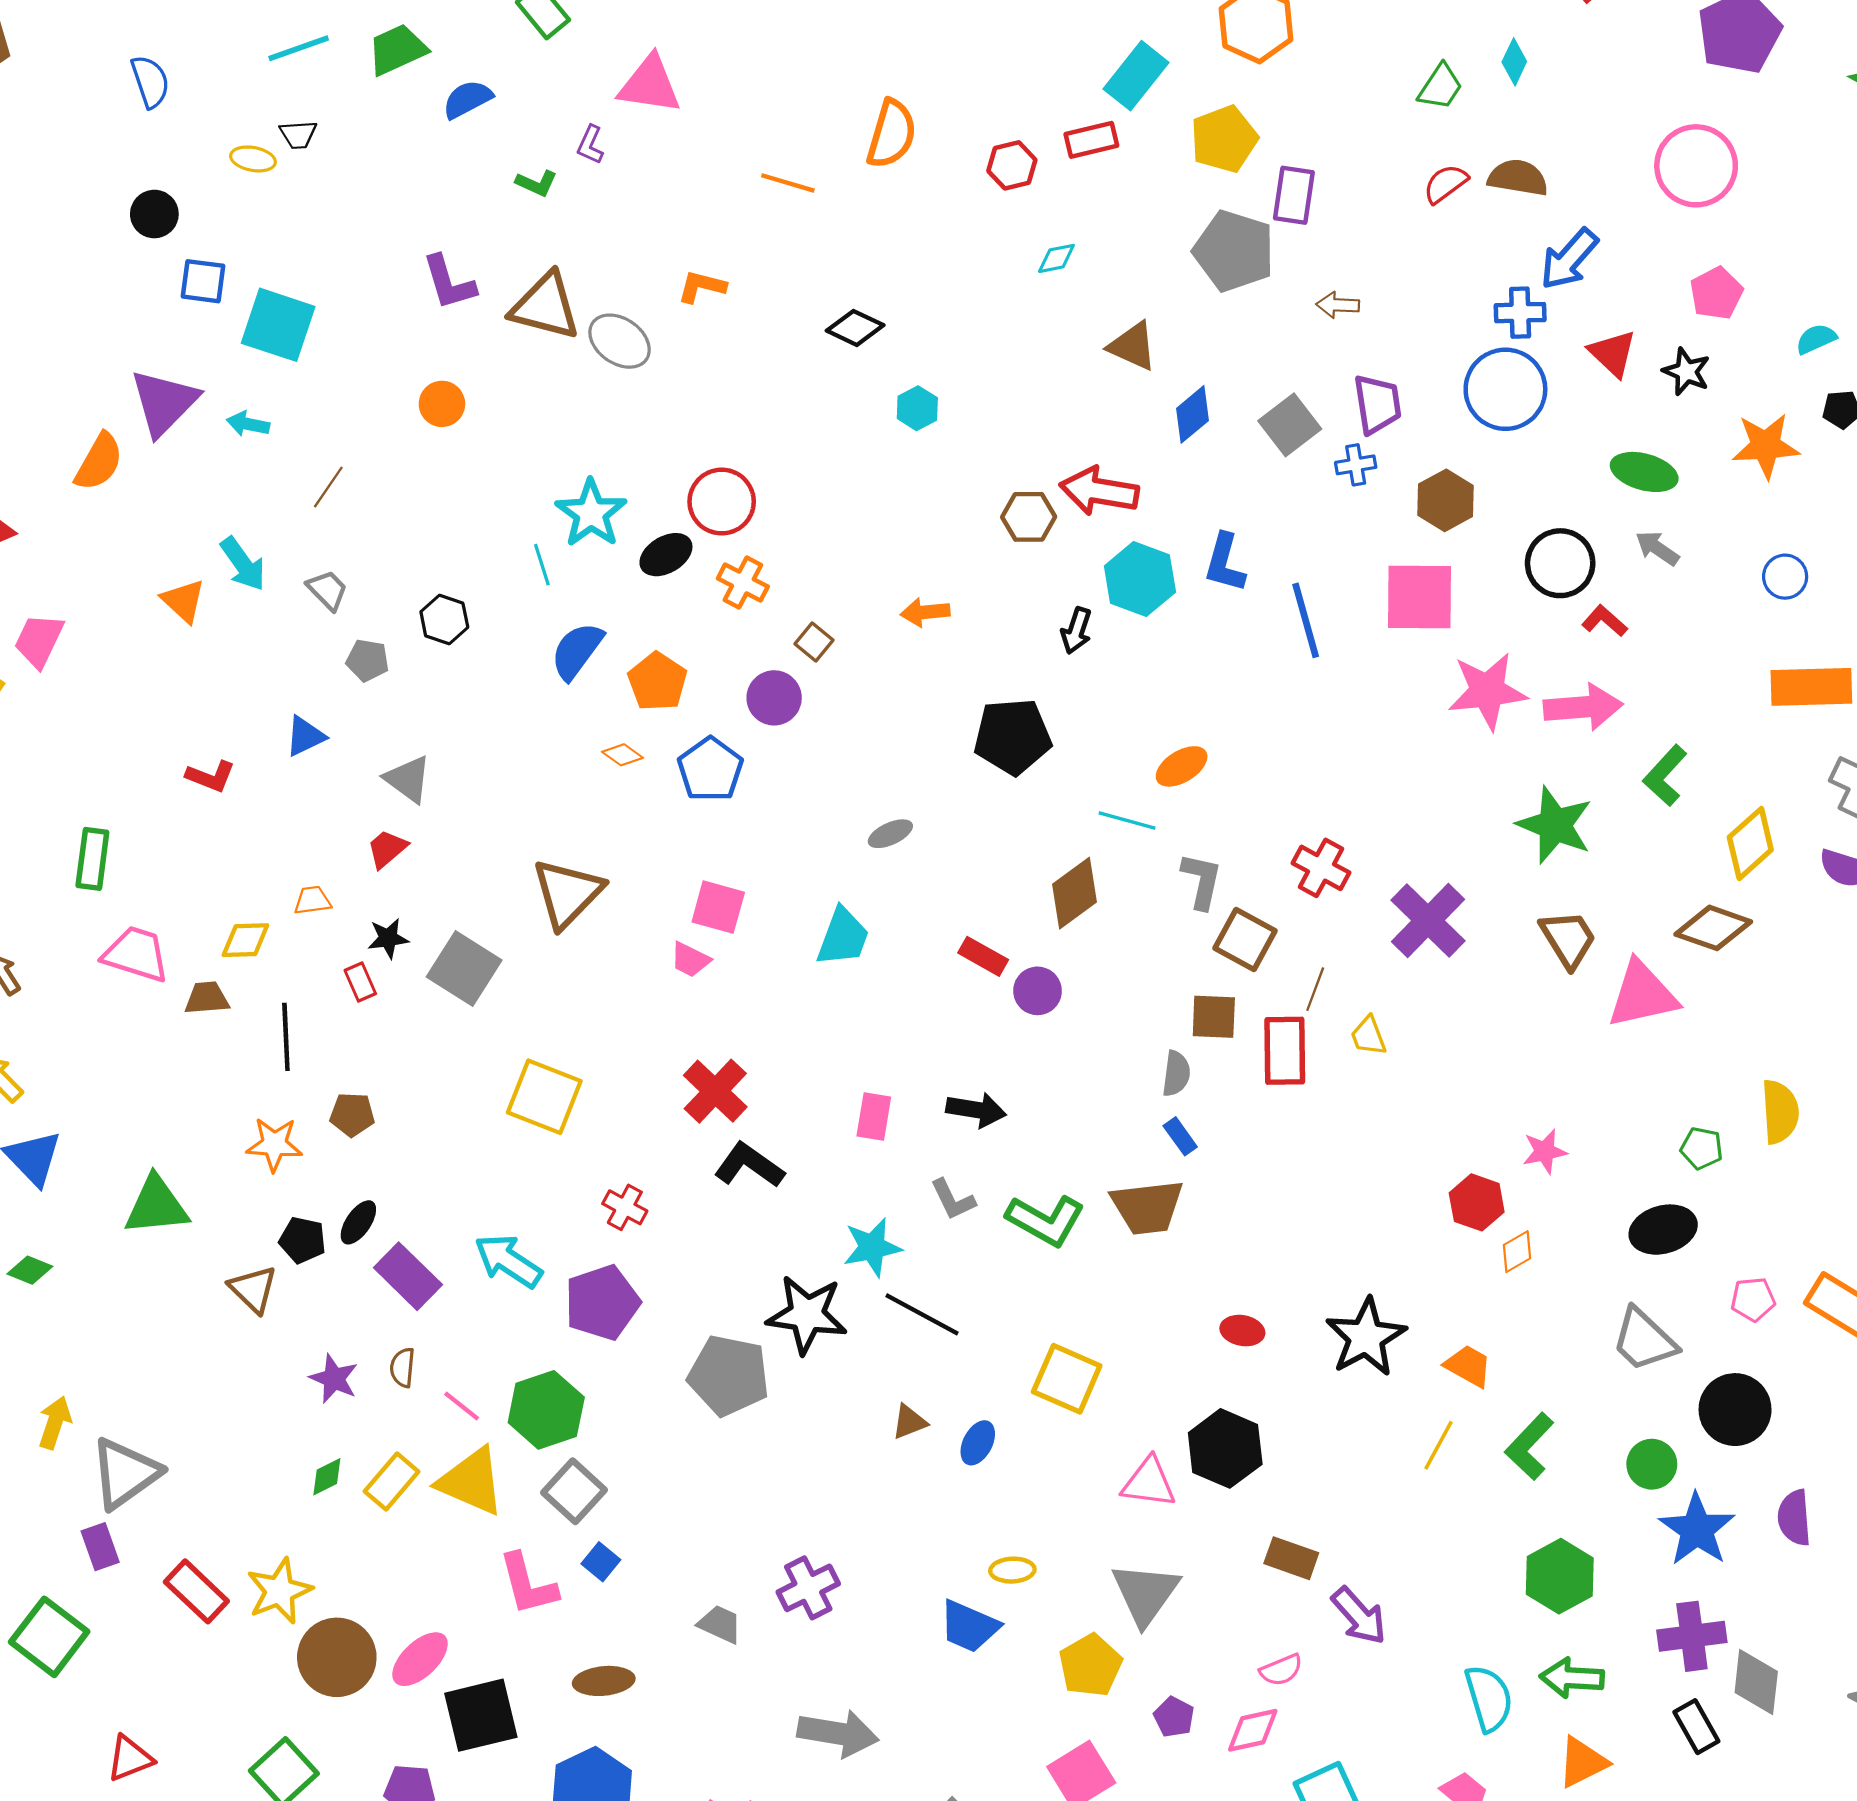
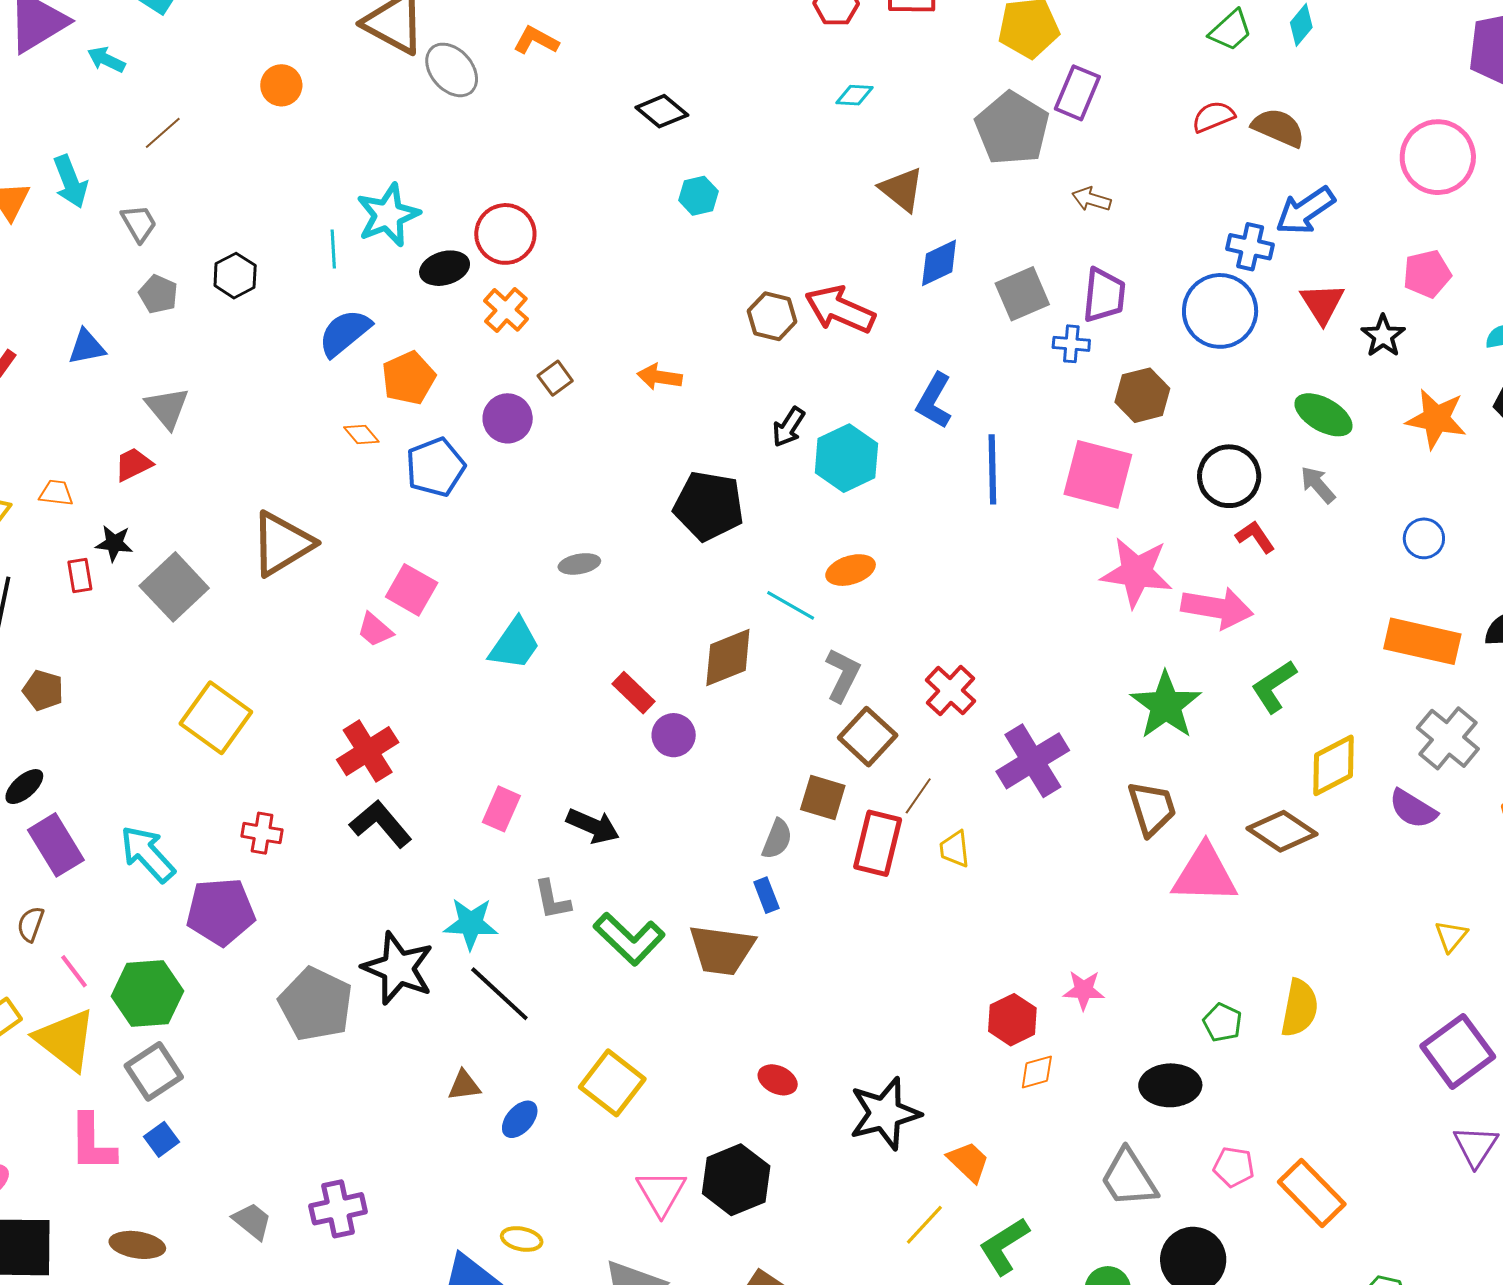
cyan hexagon: (1140, 579) -> (846, 458), moved
red cross: (625, 1207) -> (262, 833), turned -33
pink triangle: (1149, 1483) -> (661, 1193), turned 38

